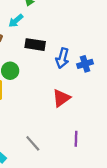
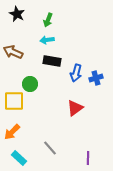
cyan arrow: (16, 21) -> (47, 40), moved, turned 32
purple line: (76, 139) -> (88, 158), moved

